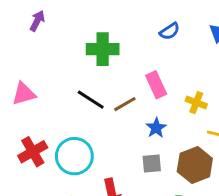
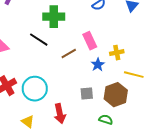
black line: (91, 100) -> (39, 40), moved
yellow cross: (196, 103) -> (117, 53), turned -32
blue star: (156, 128) -> (98, 65), moved

